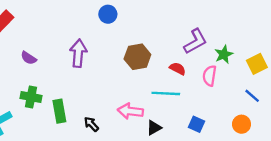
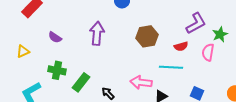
red semicircle: (178, 69) -> (181, 46), turned 136
green rectangle: (59, 111) -> (81, 82), turned 48

